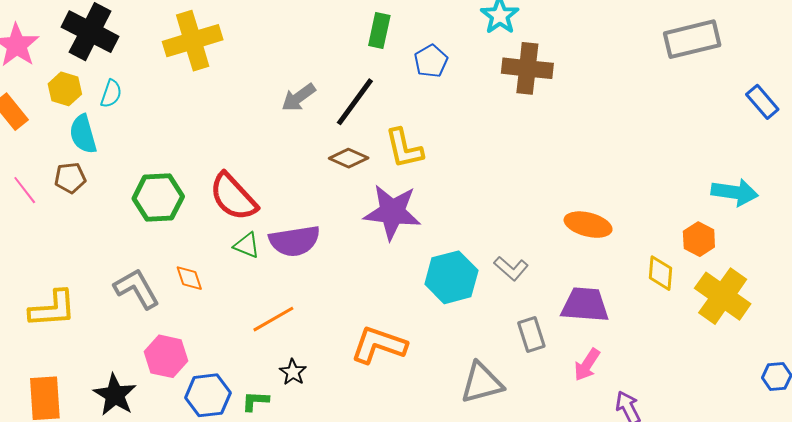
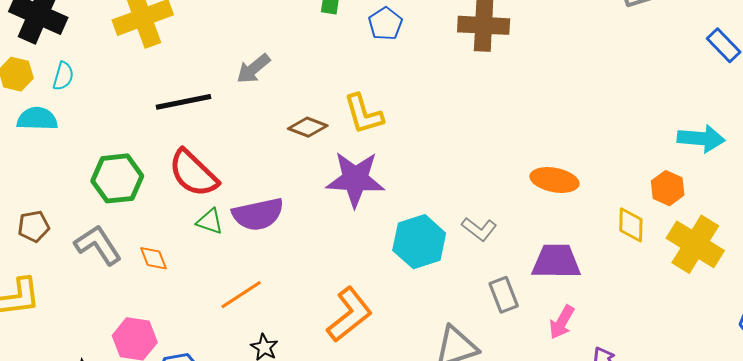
black line: (355, 102) -> (183, 102), moved, turned 46
cyan semicircle: (83, 134) -> (37, 119), turned 111
brown pentagon: (70, 178) -> (34, 226), moved
gray L-shape: (137, 289) -> (98, 245), moved
orange L-shape: (379, 345) -> (350, 315), turned 126

